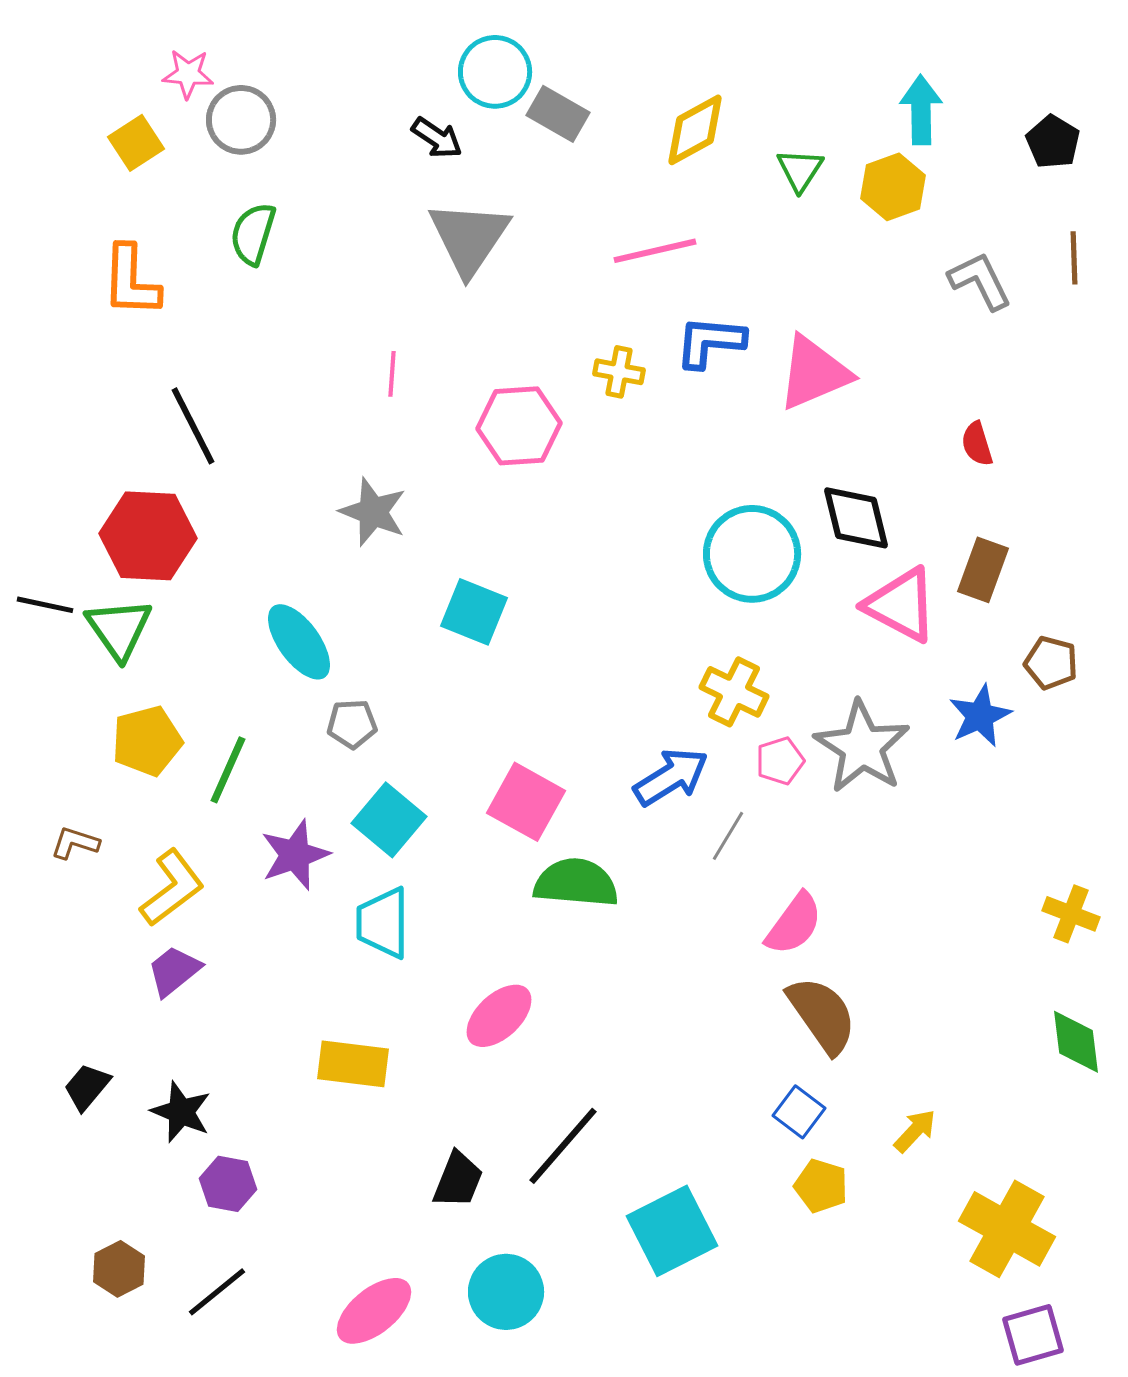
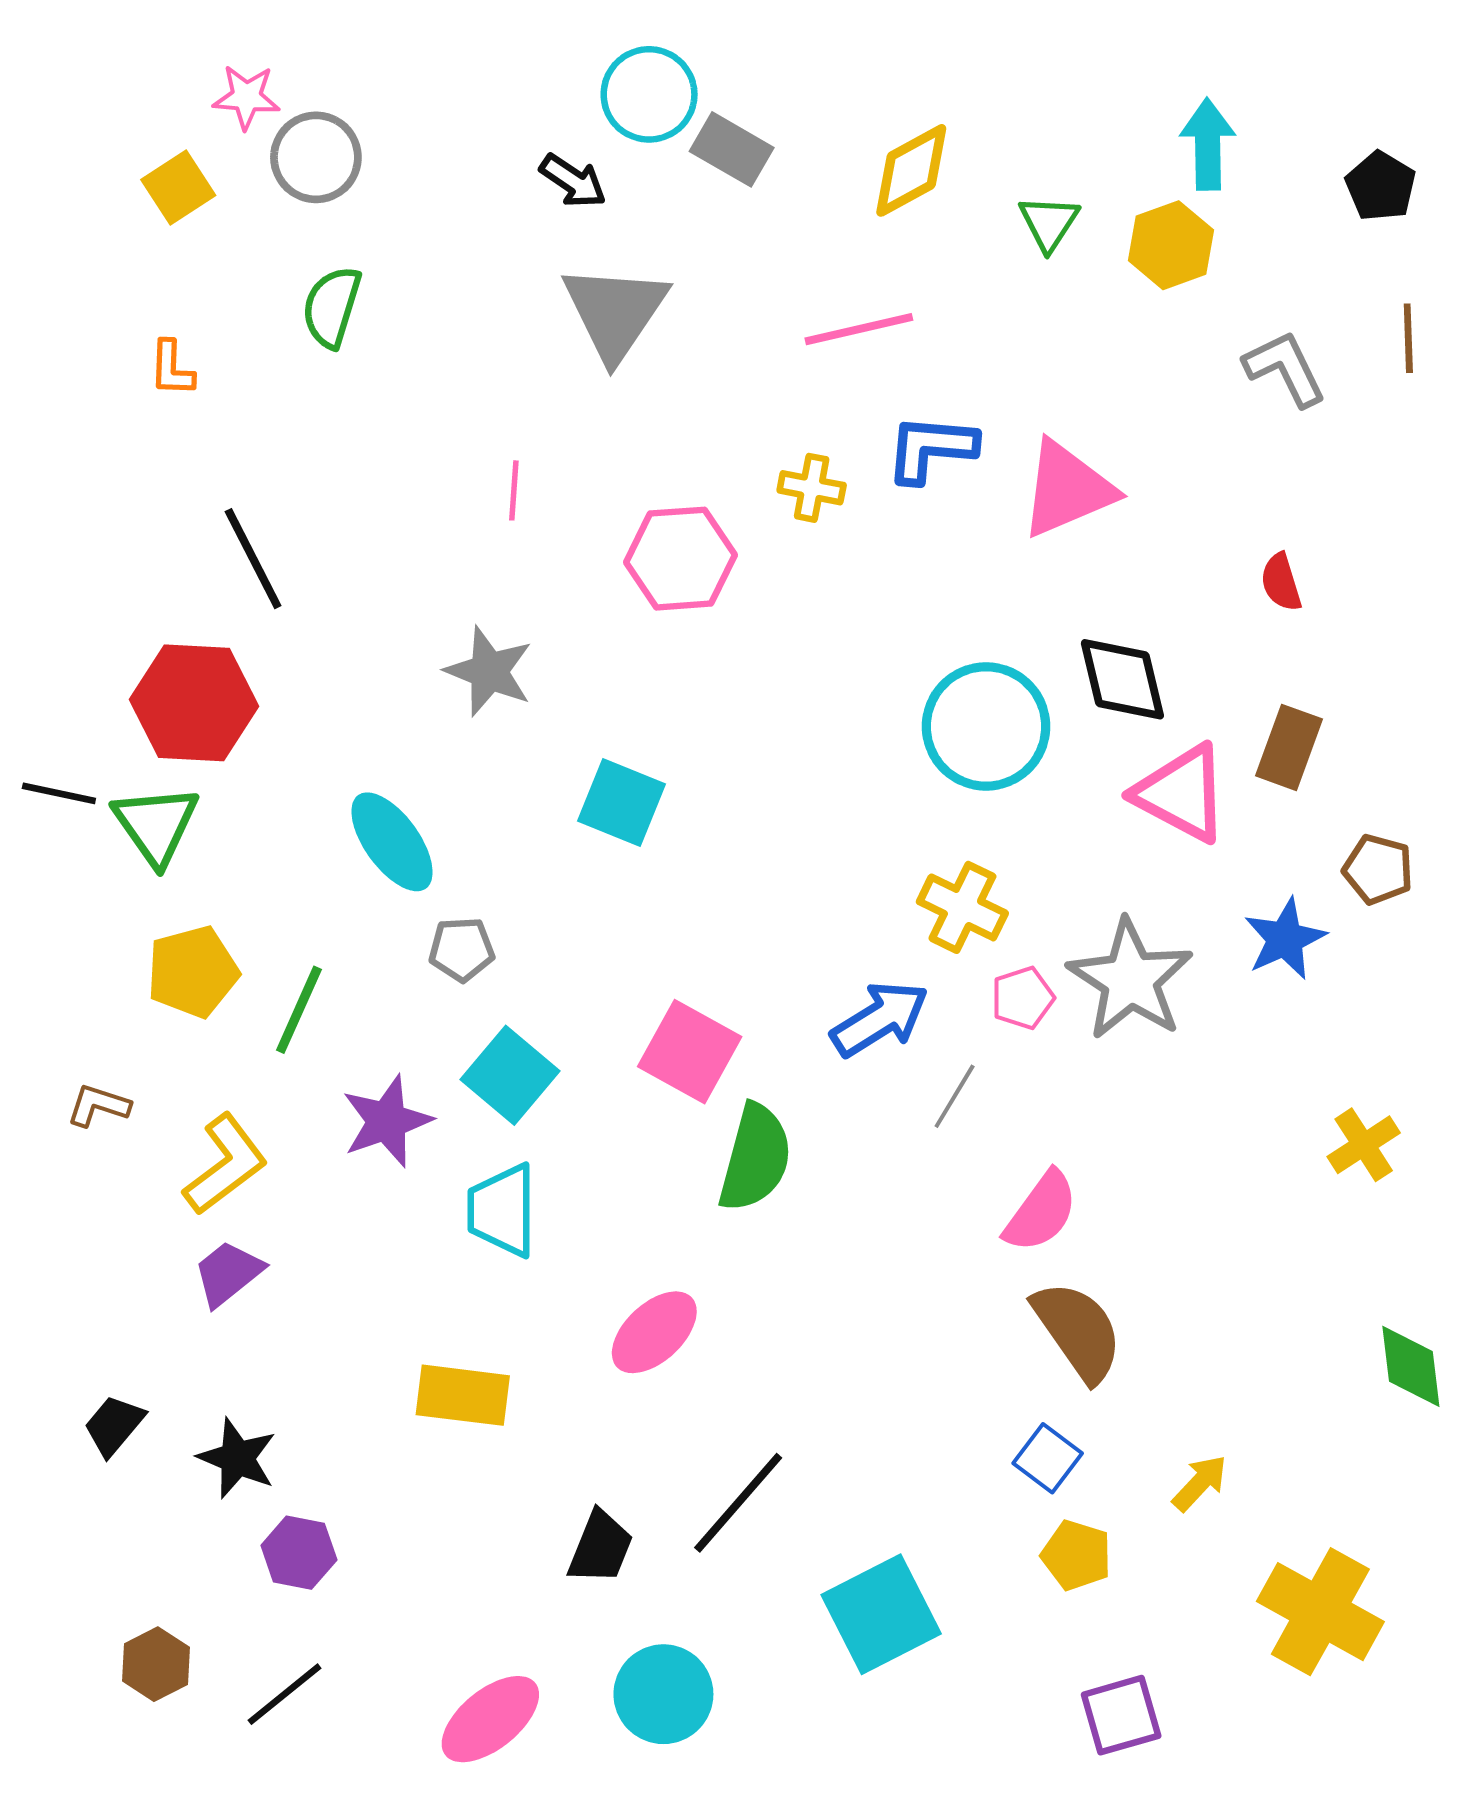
orange L-shape: (131, 281) -> (172, 368), size x0.6
green semicircle: (576, 883) -> (755, 1158), turned 100
yellow cross: (1071, 914) -> (1364, 1145), moved, turned 36
purple square: (1033, 1335) -> (1121, 1715), moved

